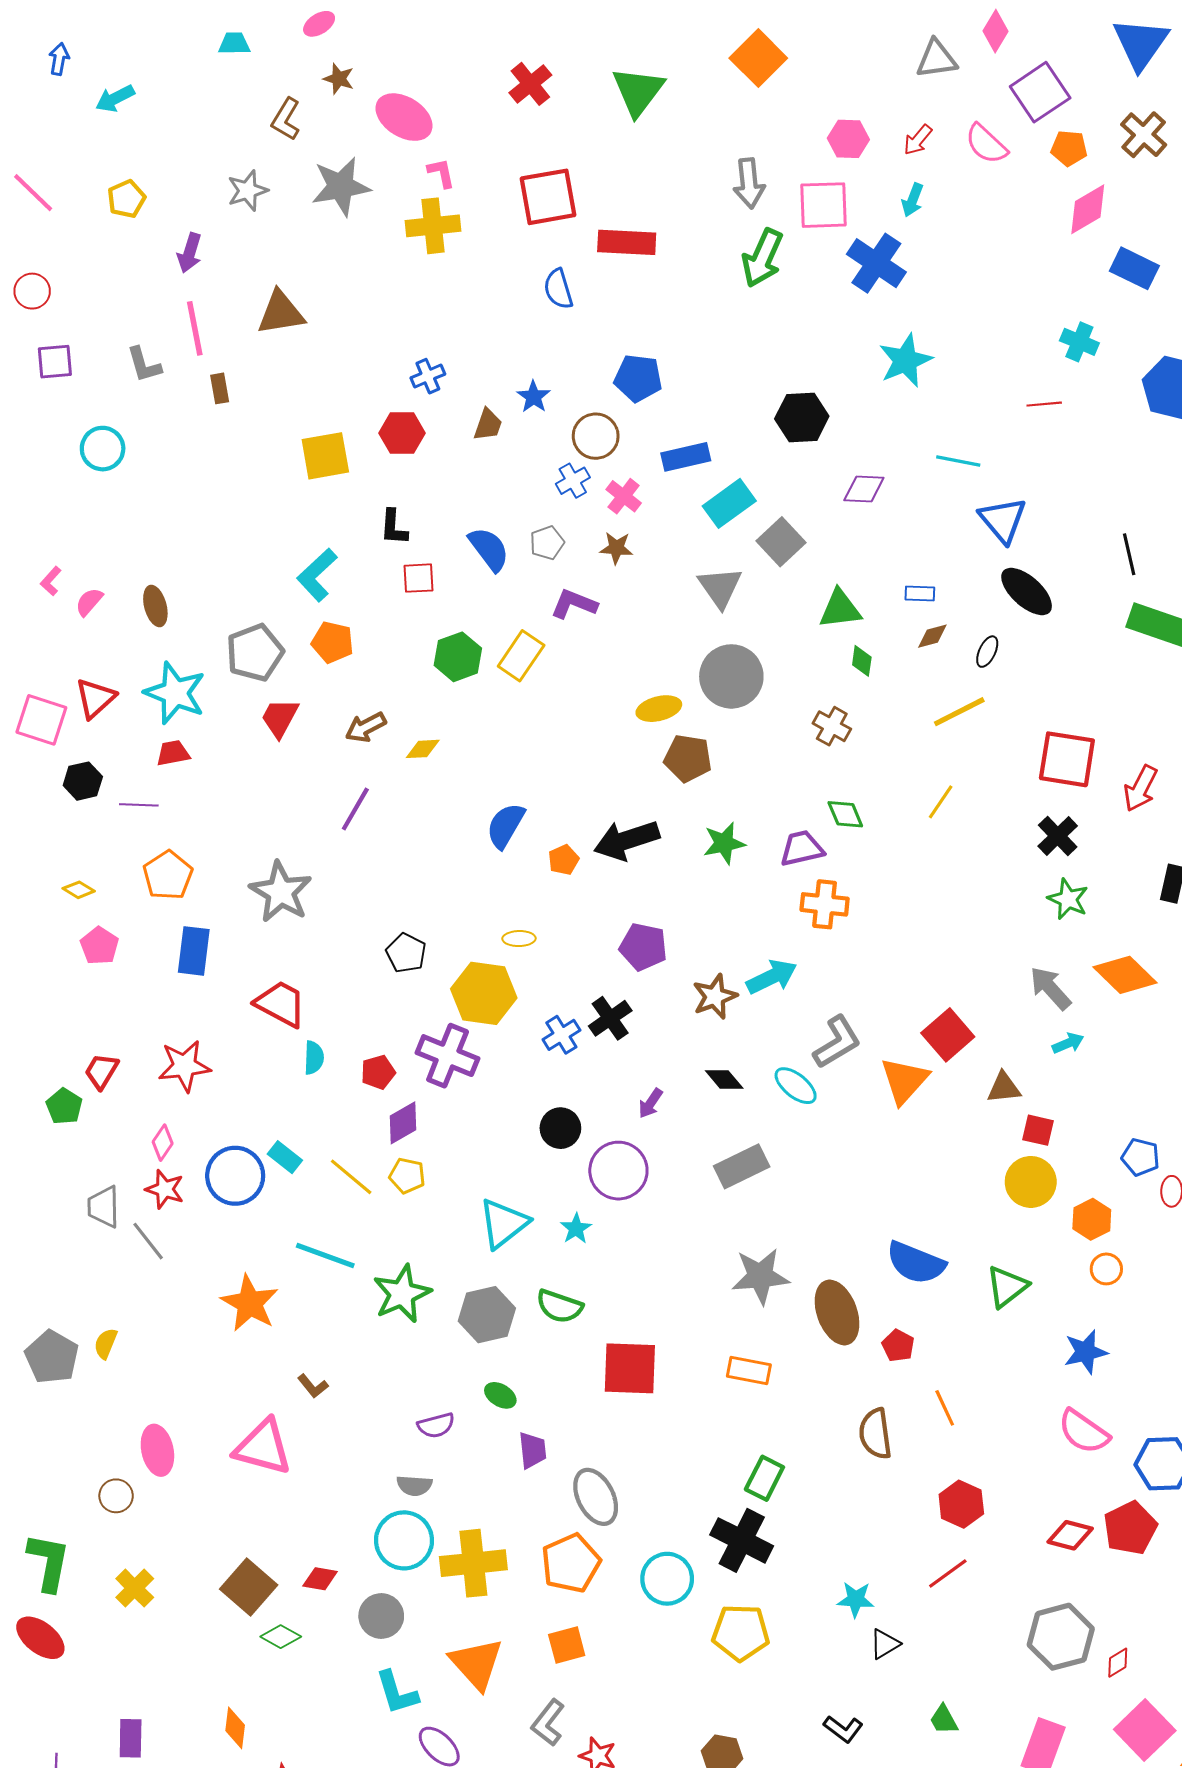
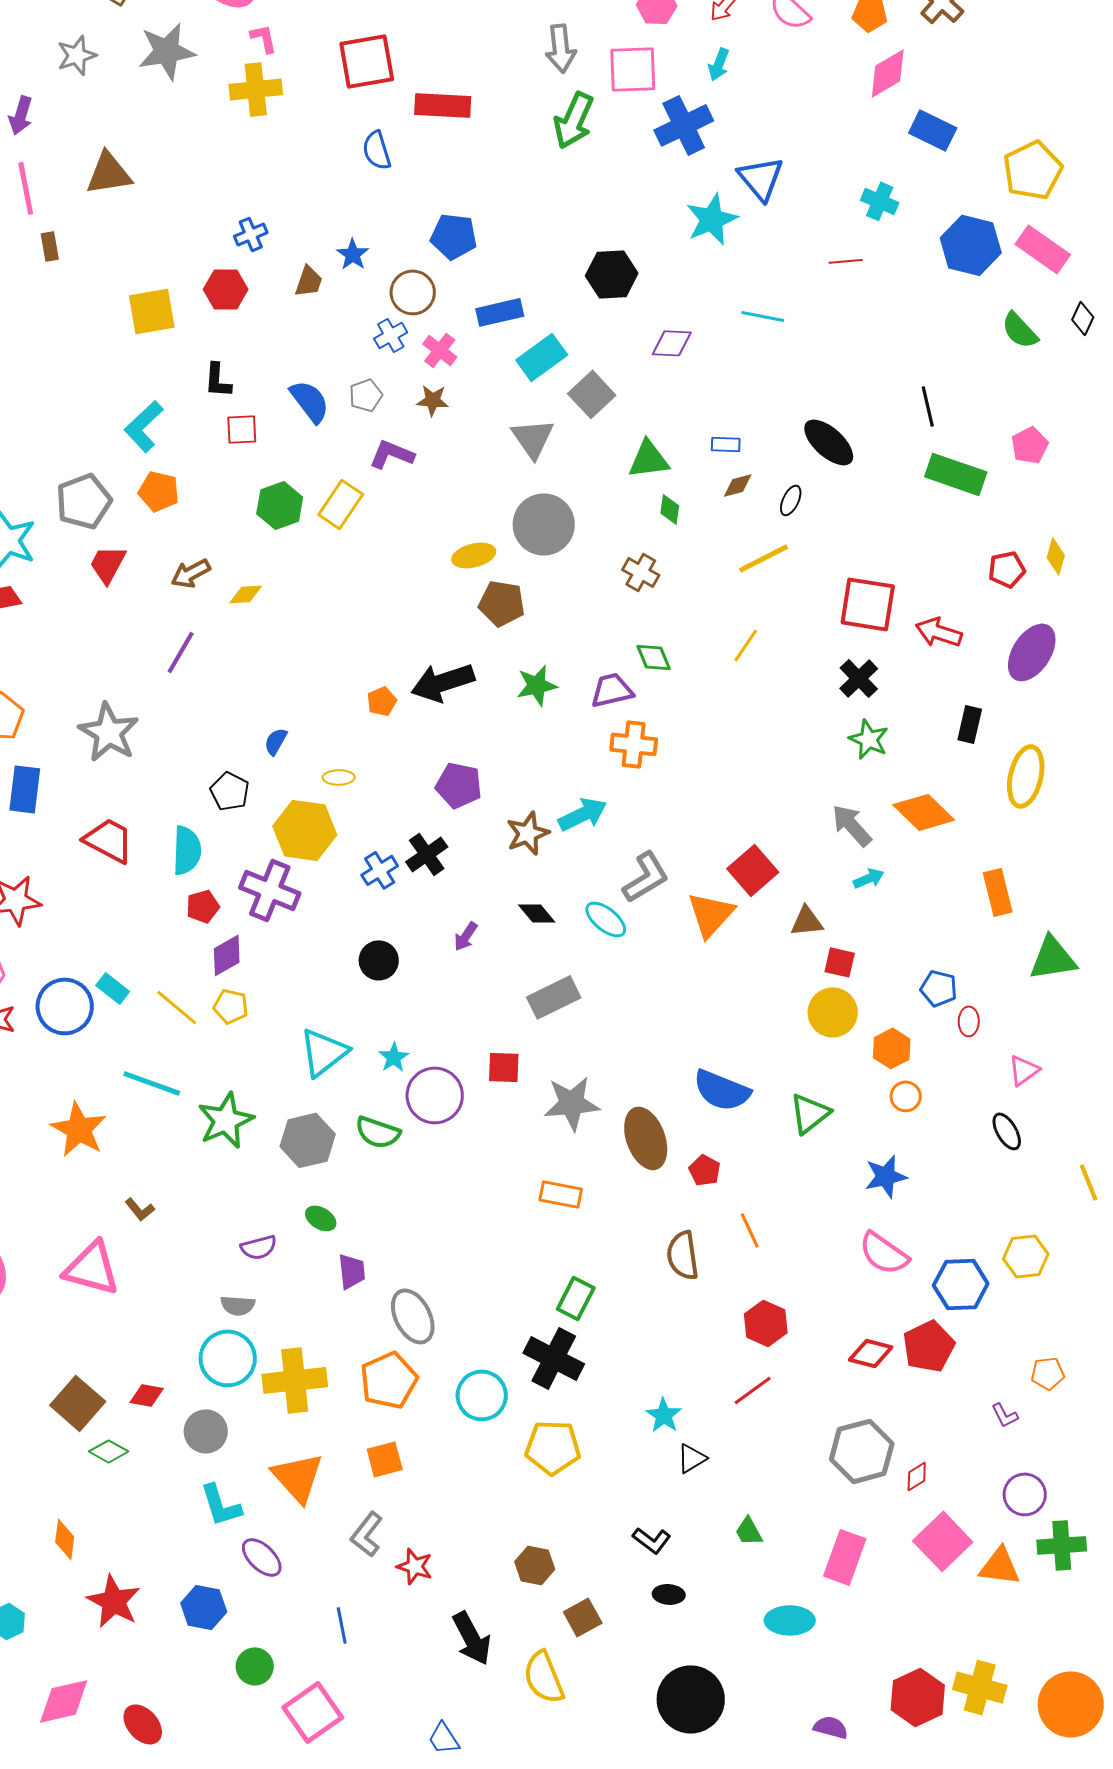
blue cross: (876, 263) -> (684, 125), turned 30
blue triangle: (1003, 520) -> (761, 178), moved
red arrow: (1141, 788) -> (939, 632), turned 81
blue semicircle: (506, 826) -> (276, 741), moved, size x0.6
cyan semicircle: (314, 1058) -> (187, 850), moved, size x1.5
purple circle: (618, 1171) -> (435, 1095), moved
red square: (630, 1368) -> (504, 1067), moved, size x0.6
cyan star: (856, 1599) -> (664, 1415), turned 30

